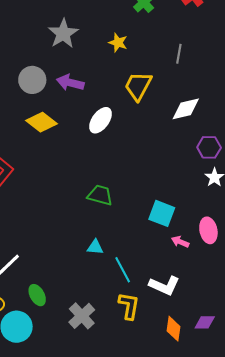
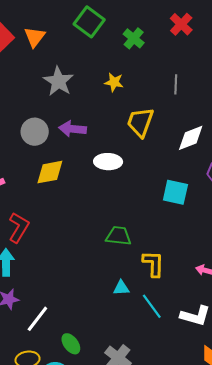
white ellipse: (101, 120) -> (108, 162), turned 64
yellow diamond: (41, 122) -> (50, 172), turned -40
cyan square: (162, 213) -> (175, 192), moved
yellow L-shape: (129, 306) -> (153, 264), moved

